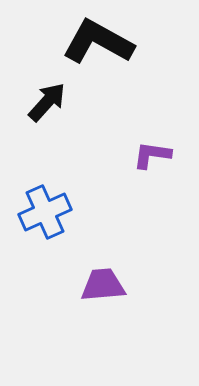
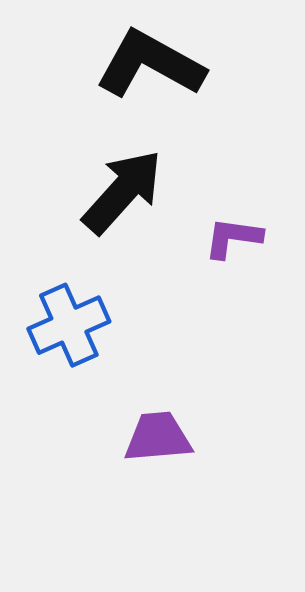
black arrow: (47, 102) -> (123, 192), moved, size x1.4

